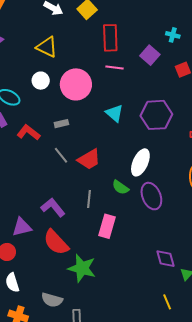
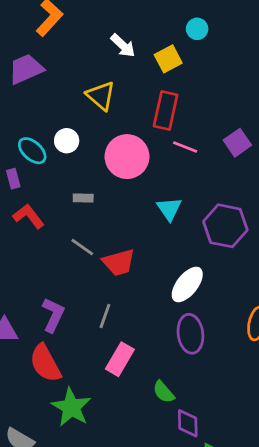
red rectangle: (110, 38) -> (166, 110), moved
white circle: (41, 81) -> (67, 141), moved
gray rectangle: (61, 124) -> (83, 198), moved
red L-shape: (29, 132) -> (29, 216), moved
gray line: (61, 155) -> (82, 247), turned -30
green semicircle: (120, 187) -> (164, 392), moved
purple L-shape: (53, 207) -> (53, 315), turned 50

